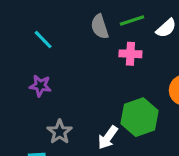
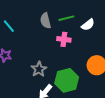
gray star: (60, 132) -> (39, 69), moved

